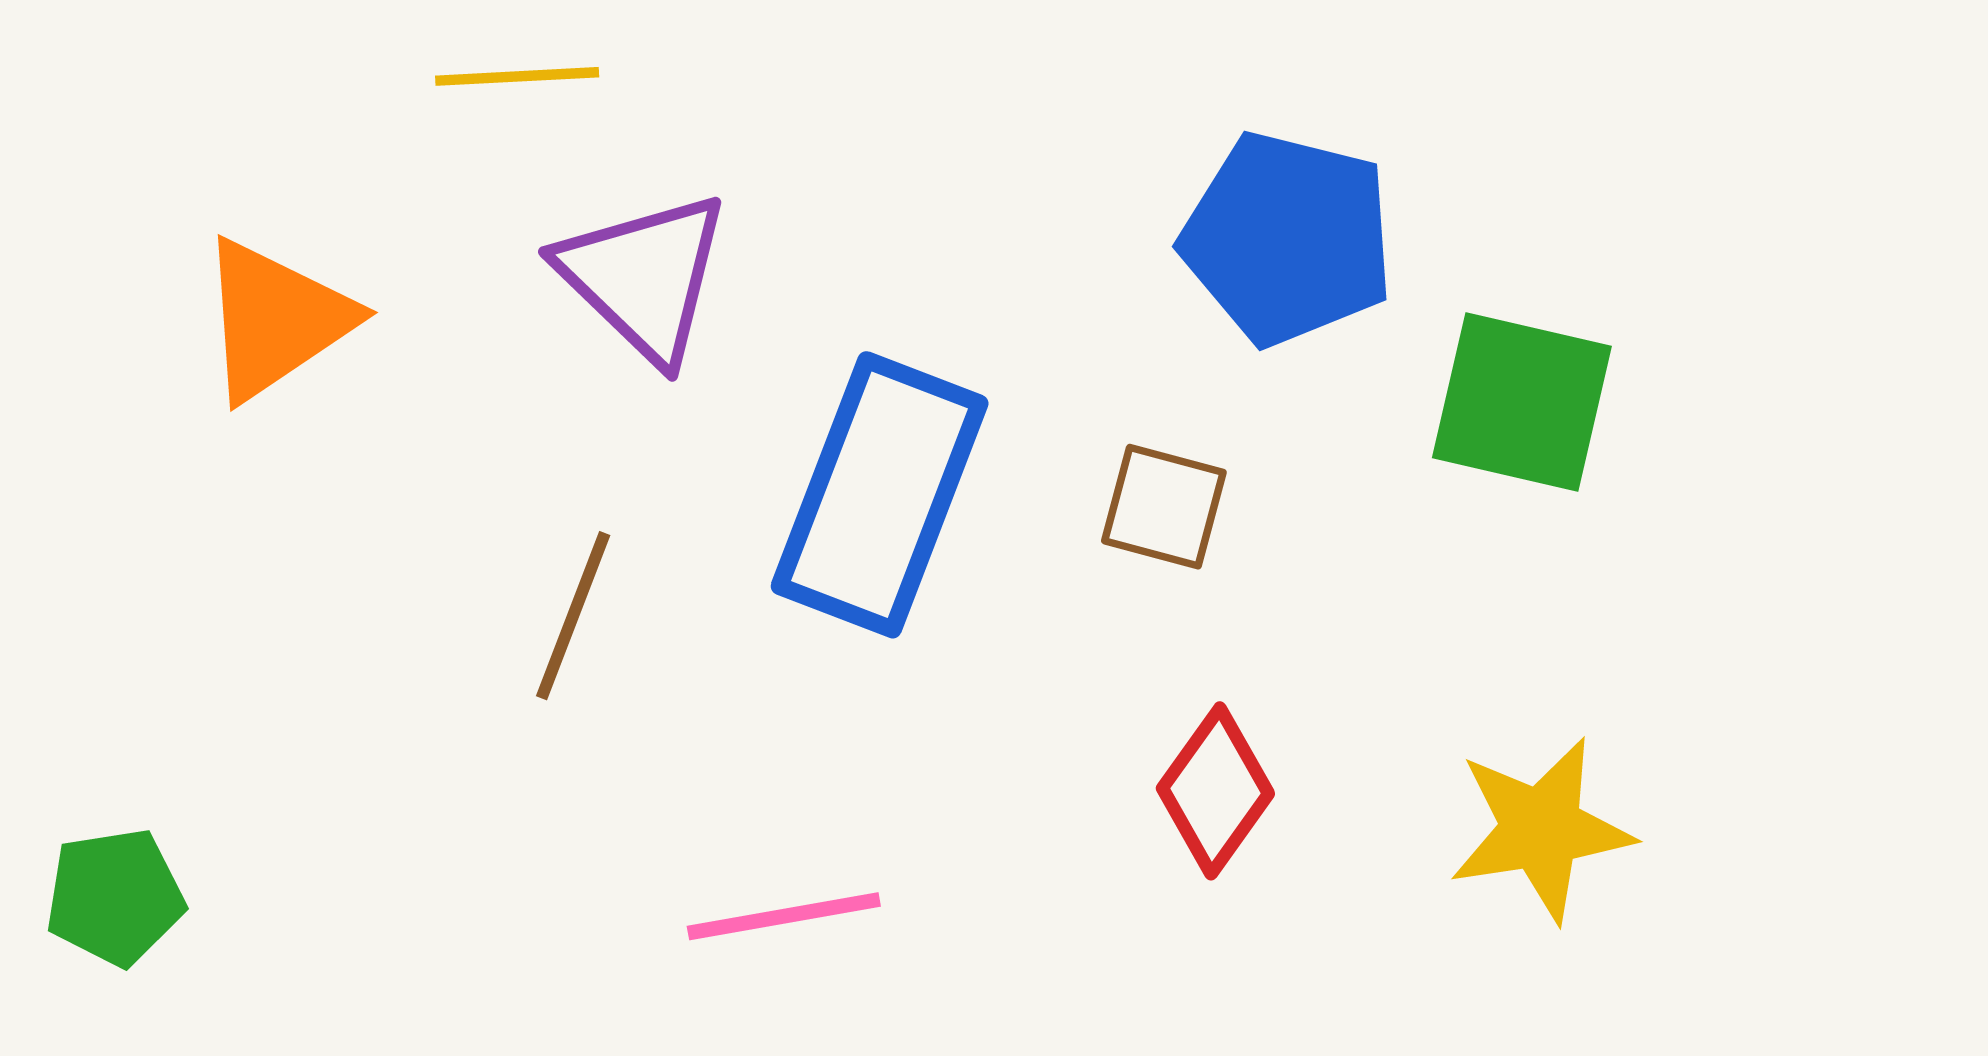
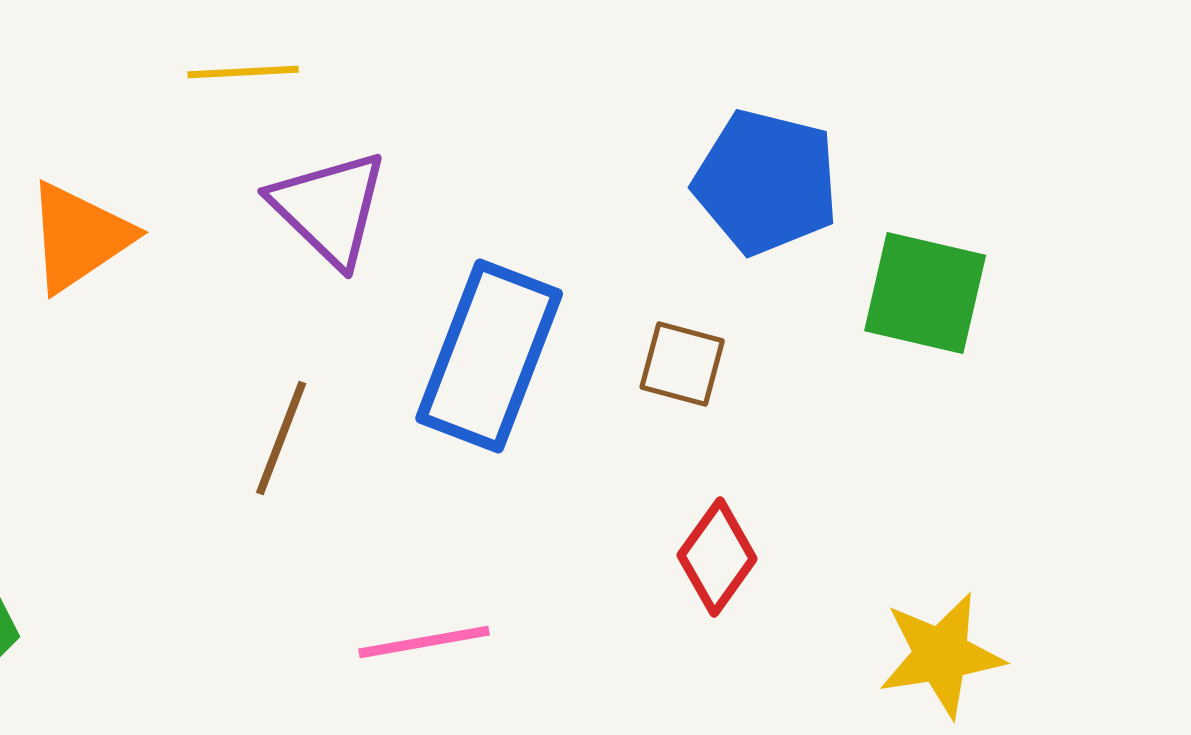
yellow star: (1541, 829) -> (941, 655), moved

